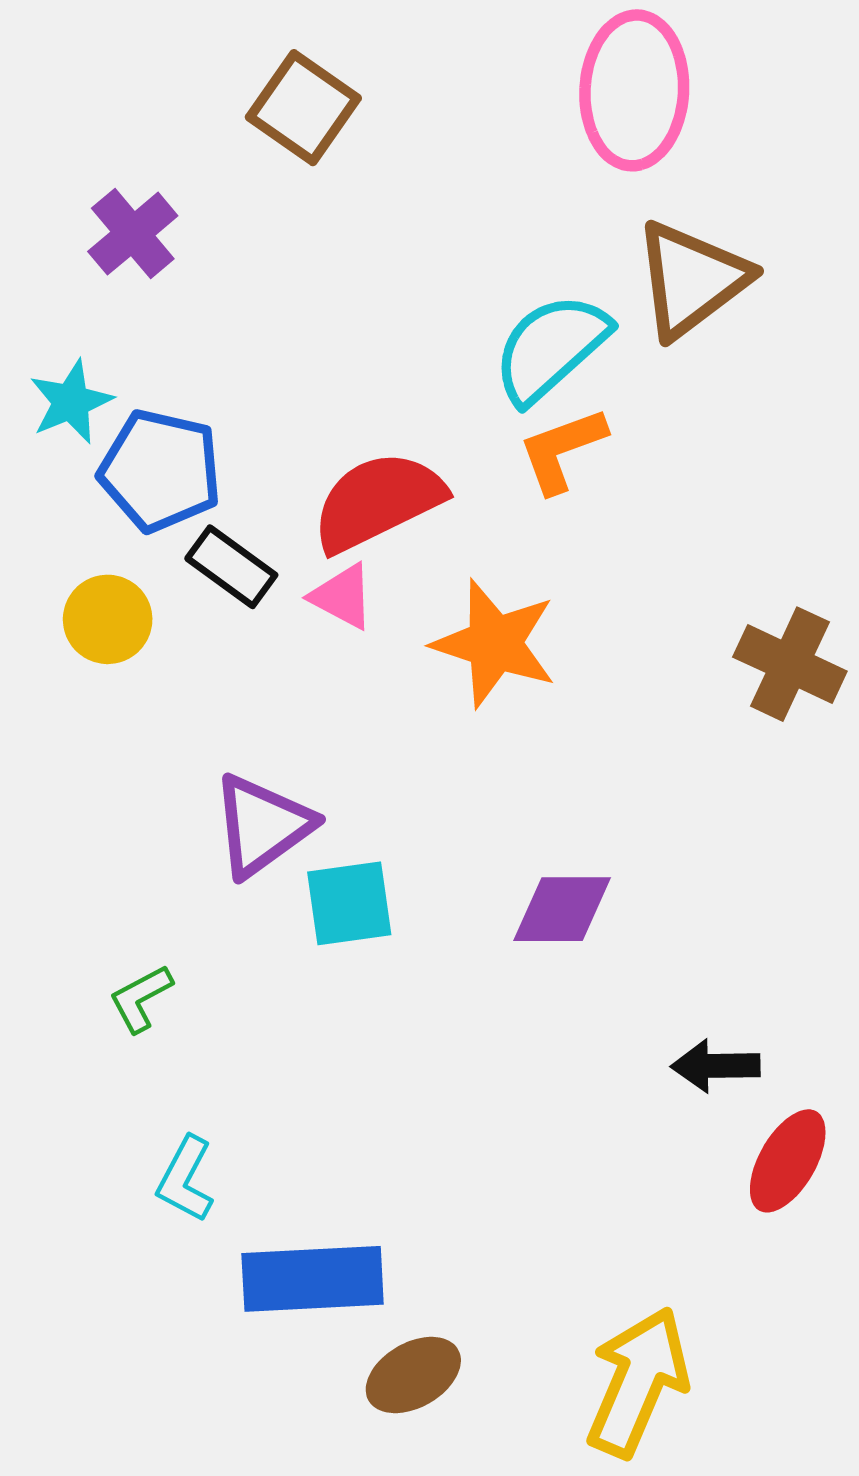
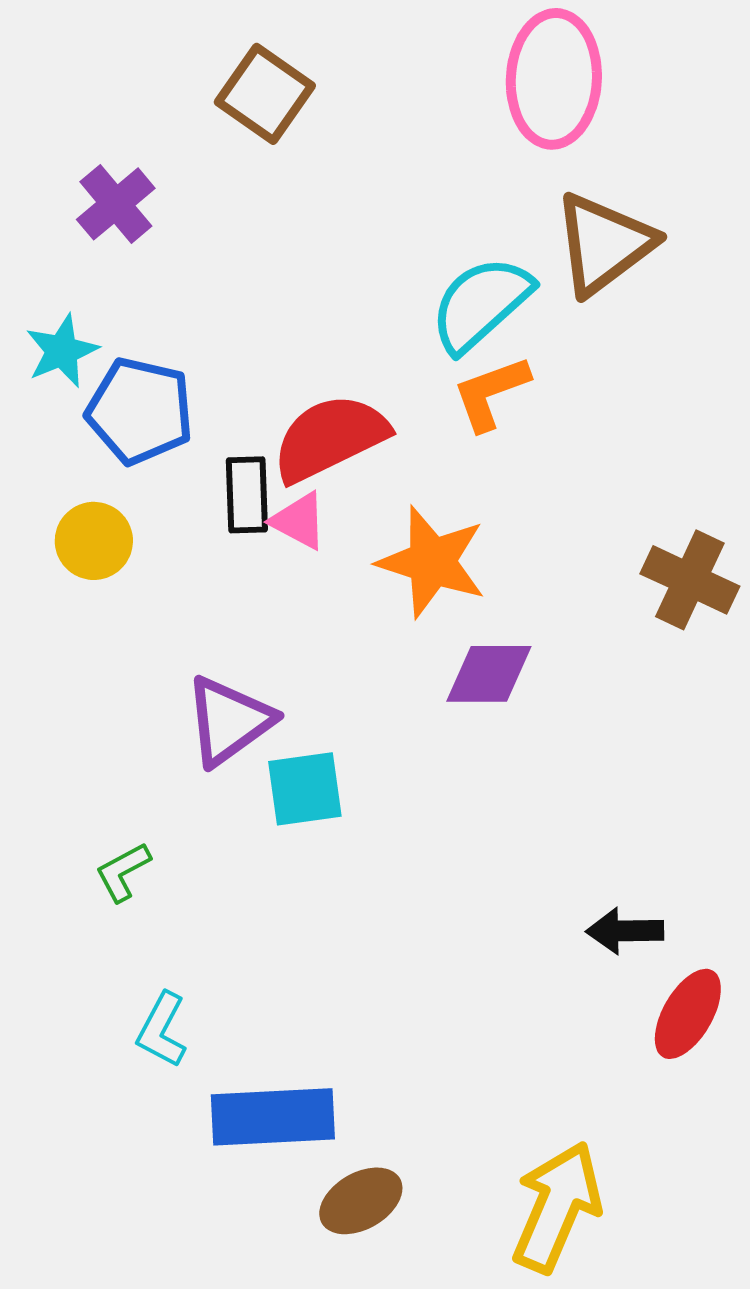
black rectangle: (231, 567) -> (247, 495), moved, turned 52
purple diamond: (562, 909) -> (489, 674), moved

